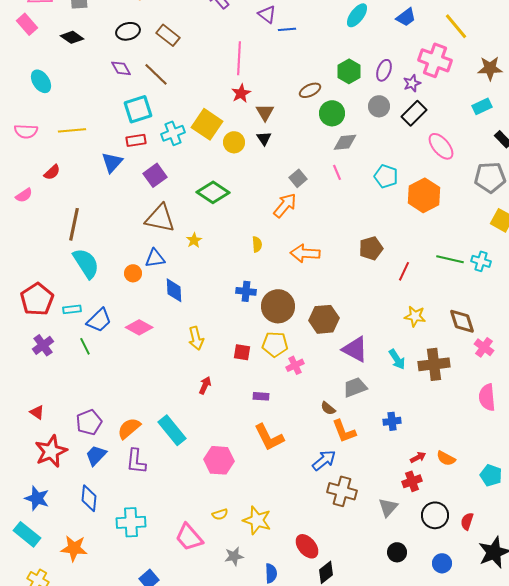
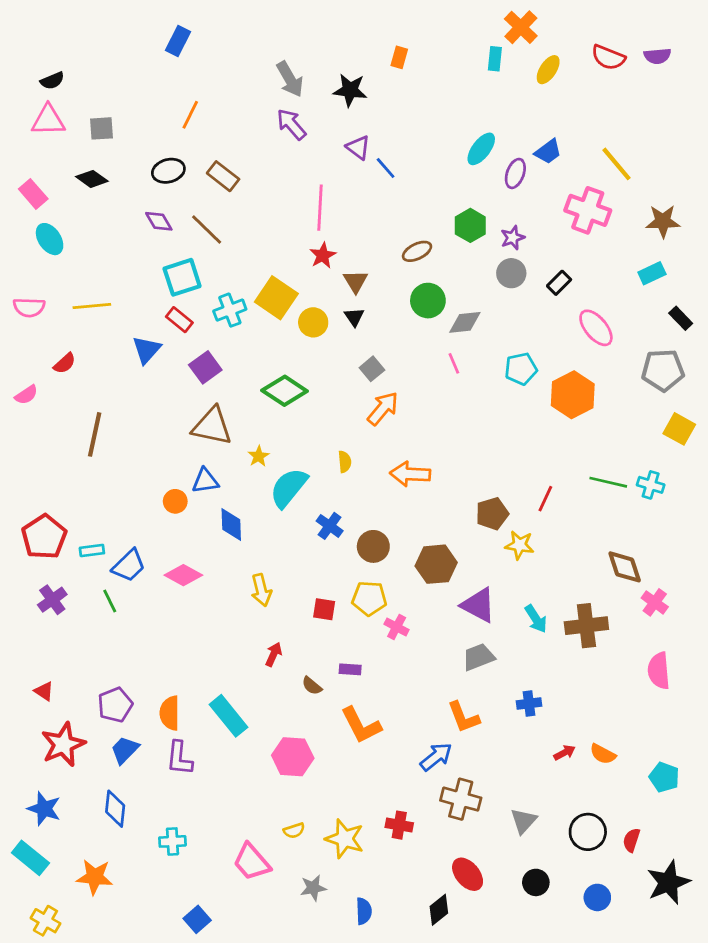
pink rectangle: (27, 24) -> (33, 194), moved
blue line: (287, 29) -> (386, 168), turned 54
purple ellipse: (384, 70) -> (515, 173), moved
purple star: (412, 83) -> (513, 238), moved
green circle: (332, 113) -> (428, 301), moved
black rectangle: (414, 113) -> (559, 283), size x0.7
red rectangle: (136, 140) -> (179, 320), turned 48
cyan pentagon: (386, 176) -> (521, 369), turned -30
gray square: (298, 178) -> (372, 369), moved
brown pentagon: (371, 248) -> (492, 514), moved
cyan semicircle: (86, 263) -> (289, 488), moved, turned -108
blue cross: (246, 291) -> (330, 526), turned 30
brown circle: (278, 306) -> (373, 546), size x0.7
yellow star: (415, 316) -> (519, 545), moved
pink cross: (295, 365) -> (397, 627), turned -36
brown semicircle: (328, 408) -> (312, 686), moved
orange semicircle: (129, 428) -> (170, 713), turned -50
red cross: (412, 481) -> (399, 825), moved, turned 30
cyan cross: (131, 522) -> (172, 841), size x0.7
red ellipse: (307, 546) -> (468, 874), moved

